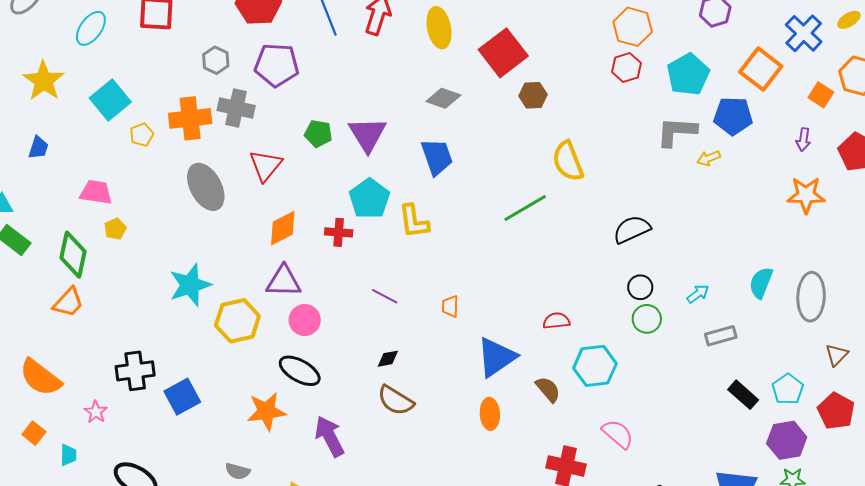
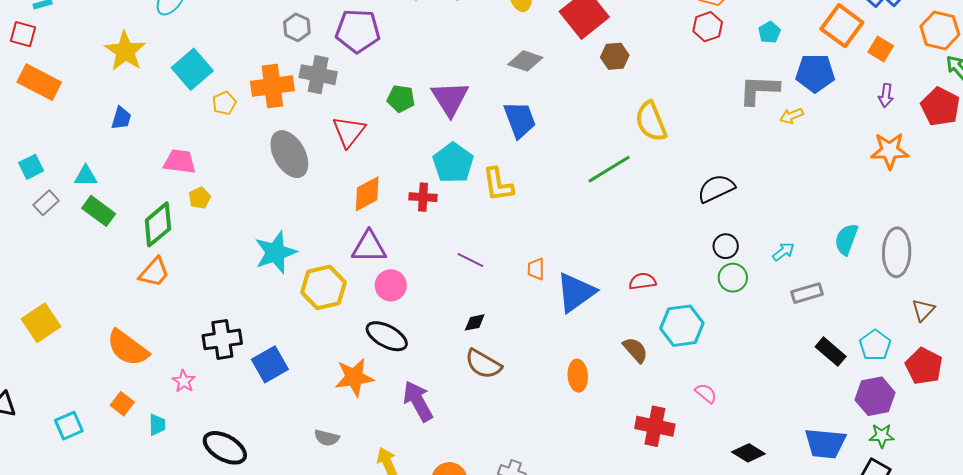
cyan pentagon: (688, 74) -> (769, 32), size x0.5
orange square: (821, 95) -> (881, 49), moved
green diamond: (73, 255) -> (158, 224), turned 39
blue triangle: (496, 357) -> (576, 292), moved
pink semicircle: (618, 434) -> (706, 393), size x0.7

